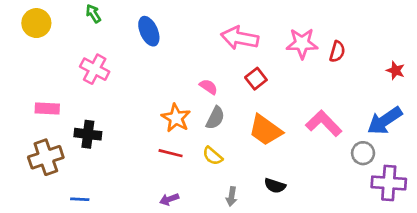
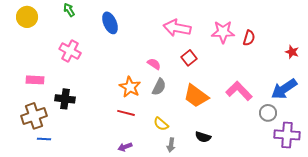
yellow semicircle: (213, 156) -> (161, 124), moved
blue line: (80, 199) -> (44, 139), moved

